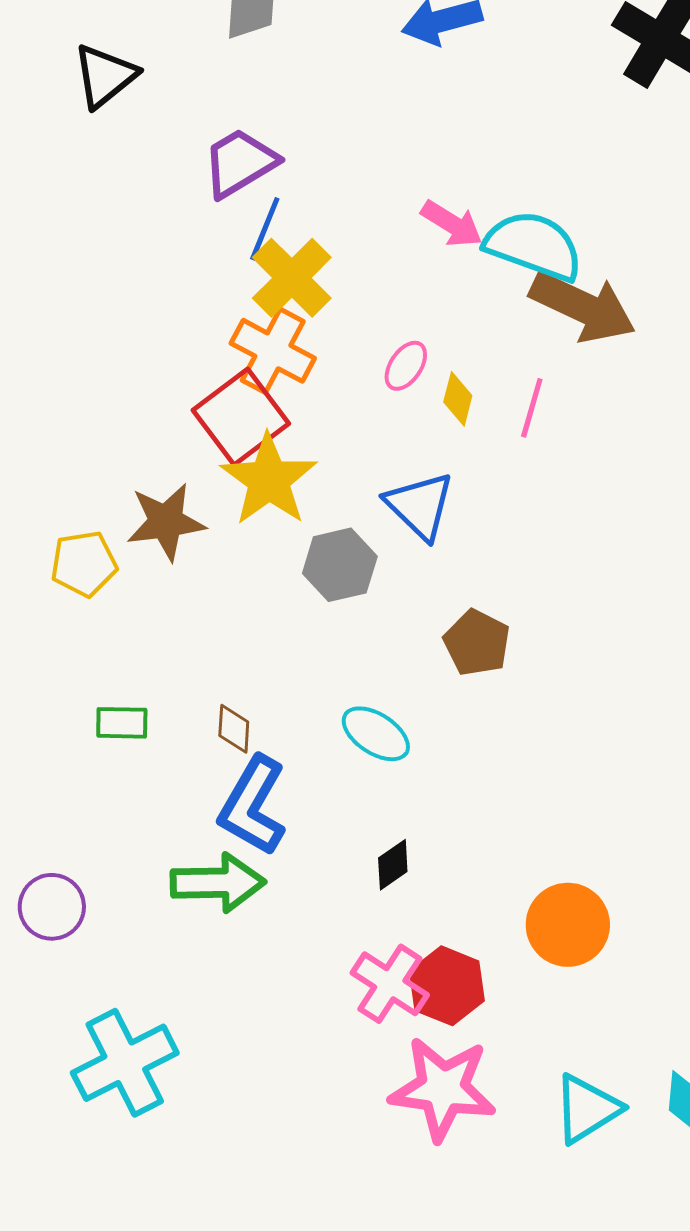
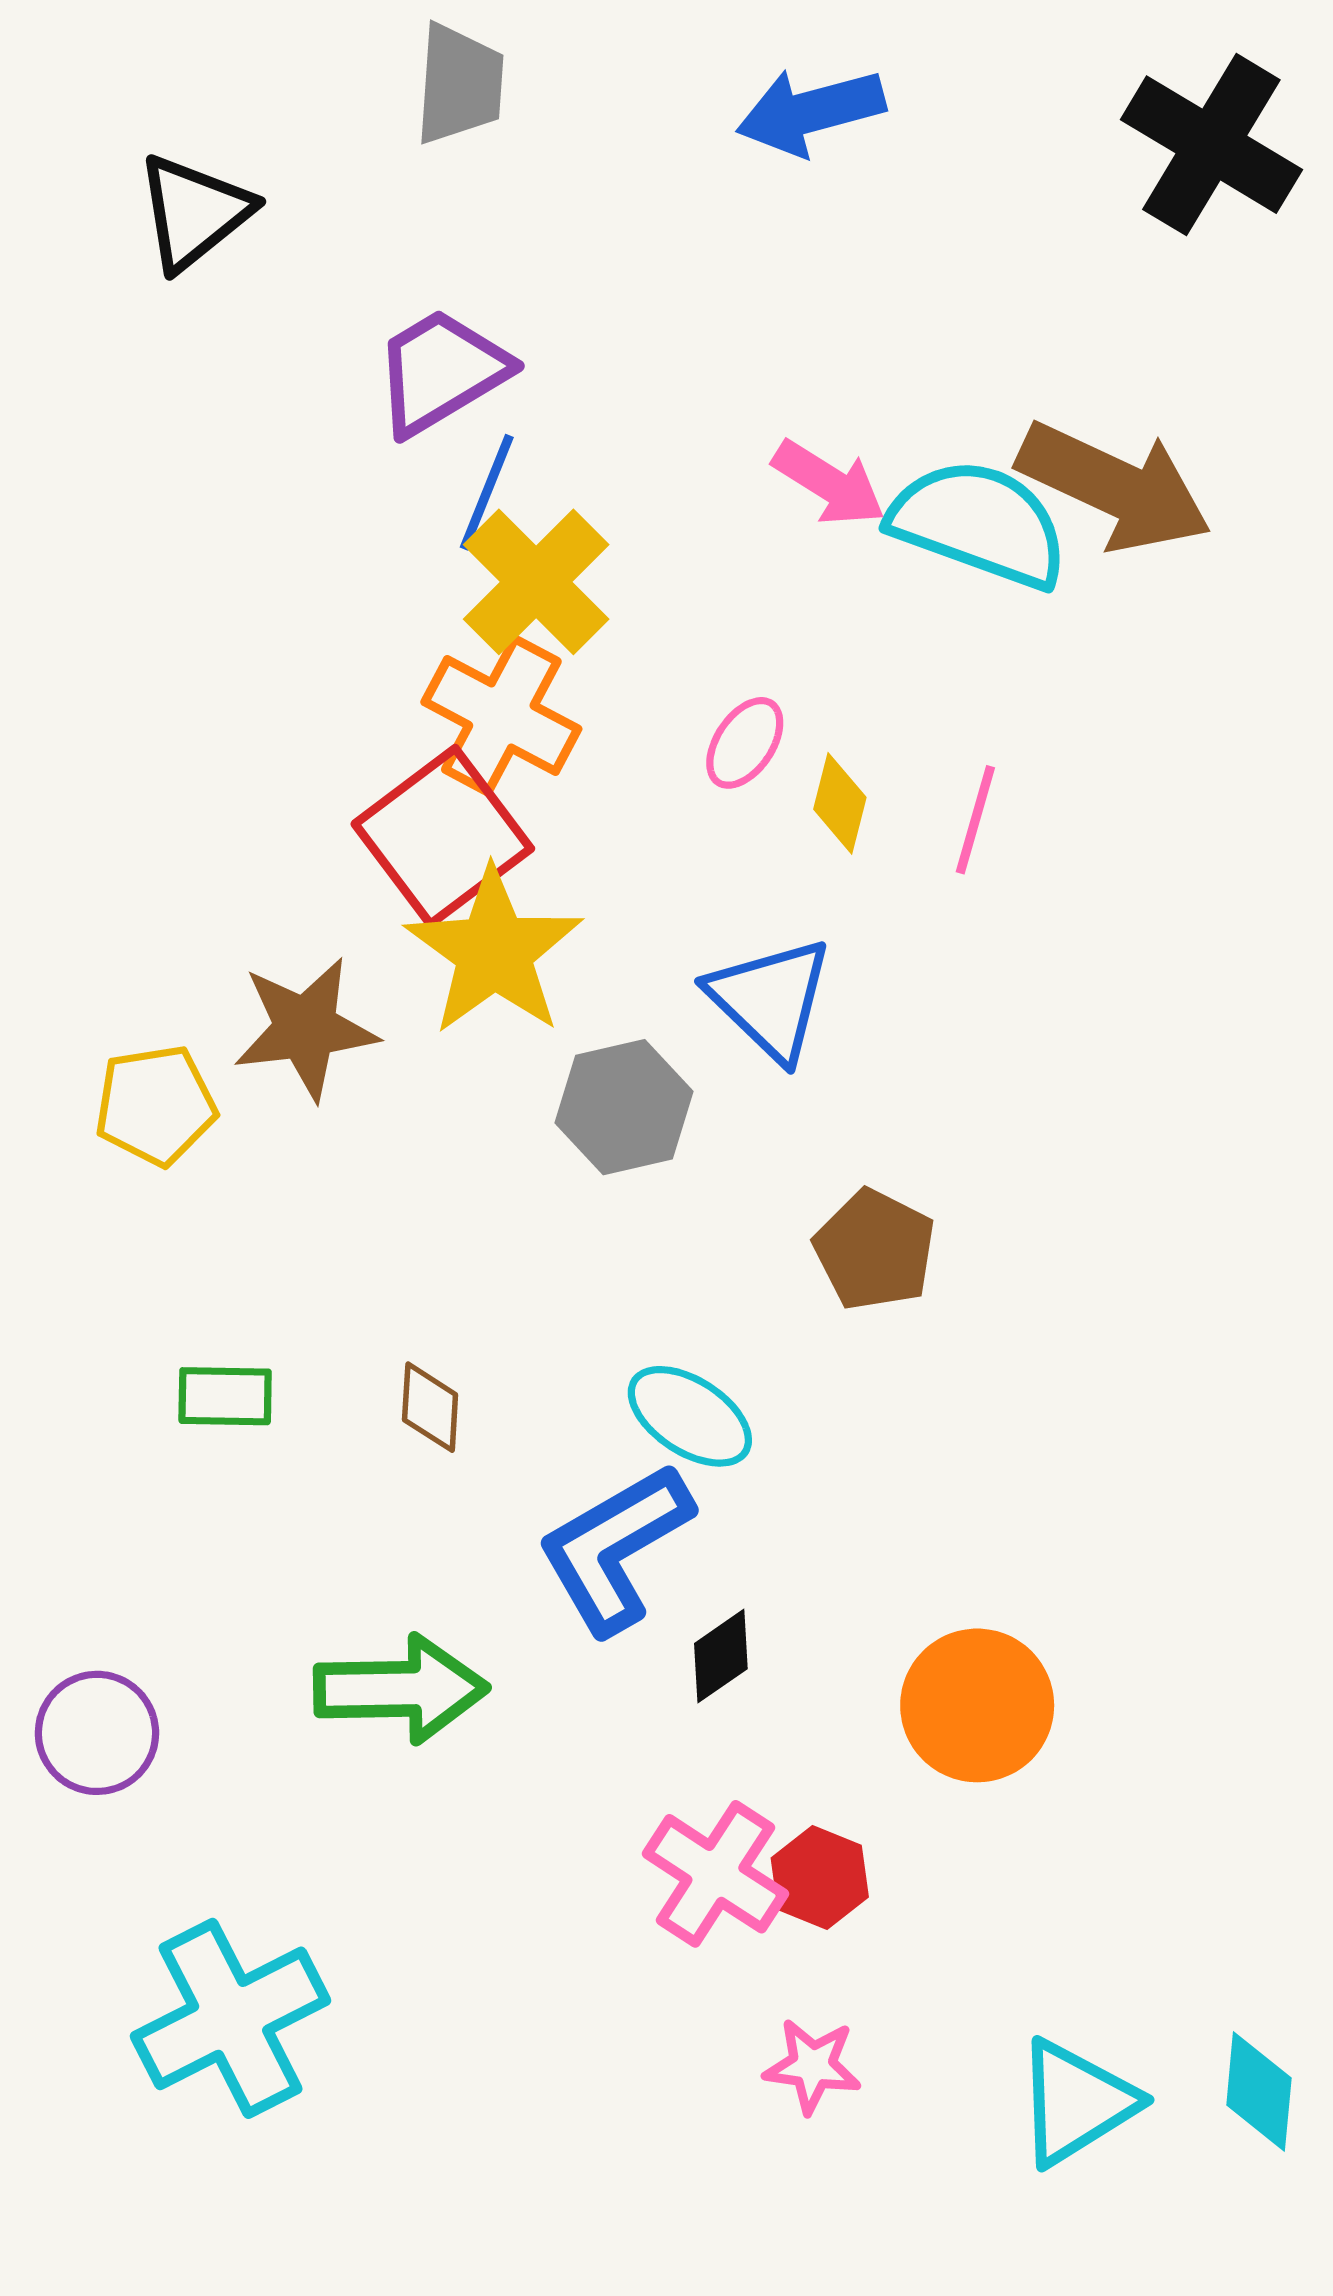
brown arrow: (583, 307) -> (1114, 487), moved
blue L-shape: (253, 806) -> (615, 1548), moved, turned 30
orange circle: (568, 925) -> (977, 1705), moved
red hexagon: (447, 986) -> (820, 1877), size x0.7
pink star: (443, 1089) -> (812, 2066), size x0.5

